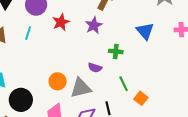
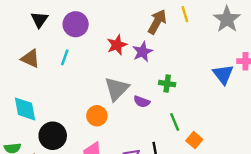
red star: (61, 22) -> (117, 45), moved
blue triangle: (145, 31) -> (223, 74), moved
gray triangle: (81, 88) -> (117, 89), moved, turned -35

